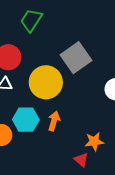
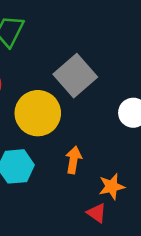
orange arrow: (54, 121) -> (74, 160), moved

